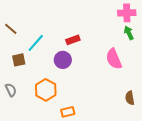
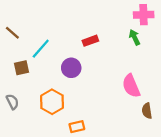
green arrow: (129, 33) -> (135, 37), moved
red rectangle: (73, 40) -> (90, 41), moved
pink semicircle: (114, 59) -> (131, 86), moved

